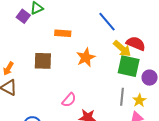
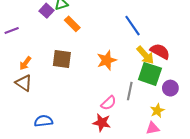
orange rectangle: (63, 33) -> (72, 24), moved, turned 35
gray line: (122, 97) -> (130, 91), moved
pink semicircle: (69, 100) -> (109, 103), moved

